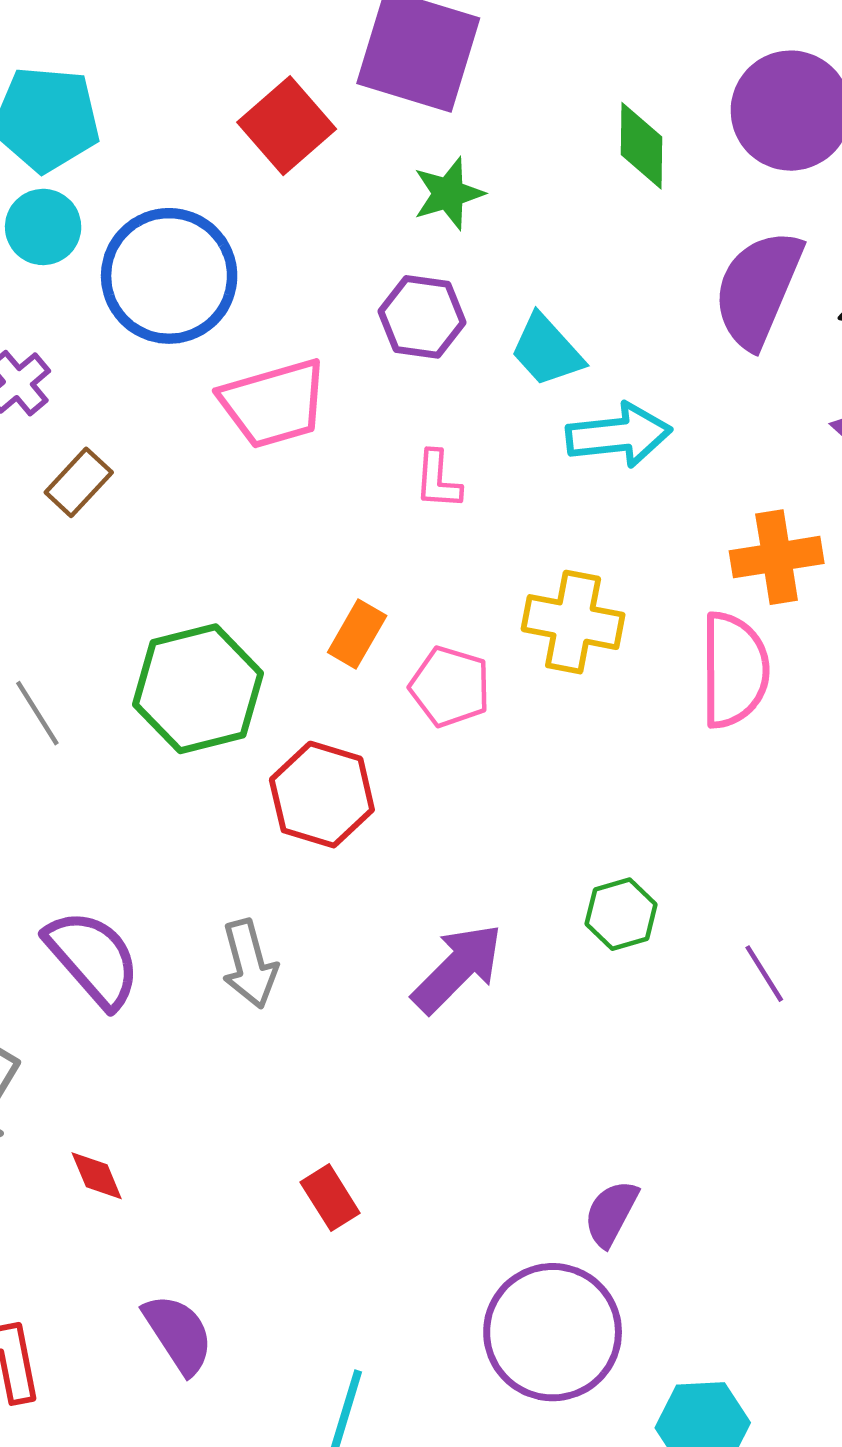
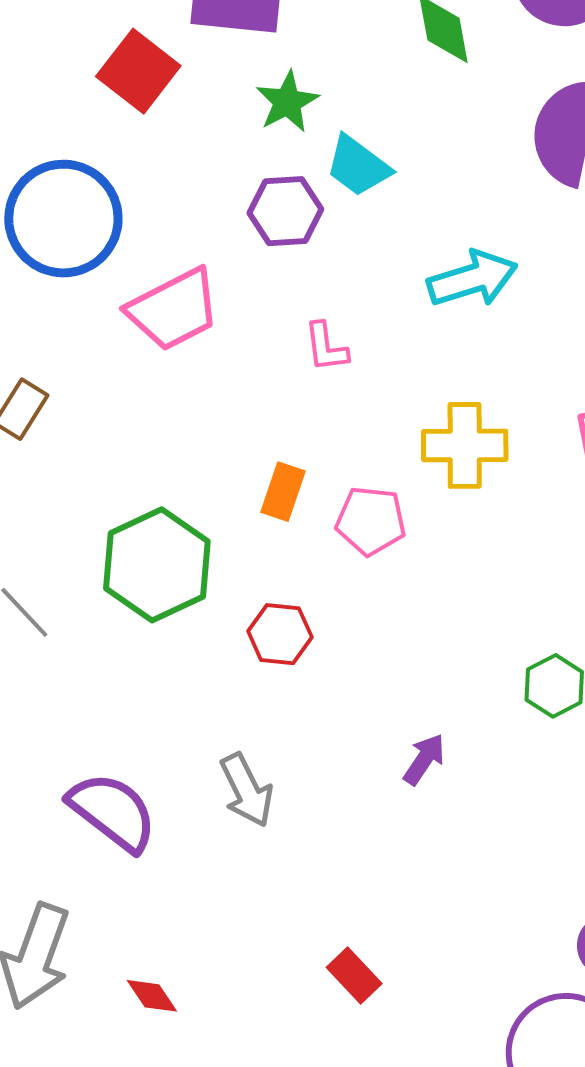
cyan trapezoid: (547, 350) -> (358, 166), moved
red hexagon: (322, 795) -> (280, 634), size x0.7
purple arrow: (457, 968) -> (424, 759), size x0.6

